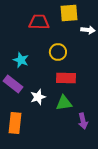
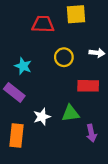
white arrow: (88, 30) -> (97, 53), moved
red rectangle: (66, 78) -> (88, 86), moved
white star: (38, 97) -> (42, 117), moved

